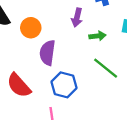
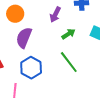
green arrow: (97, 36) -> (68, 34), turned -40

